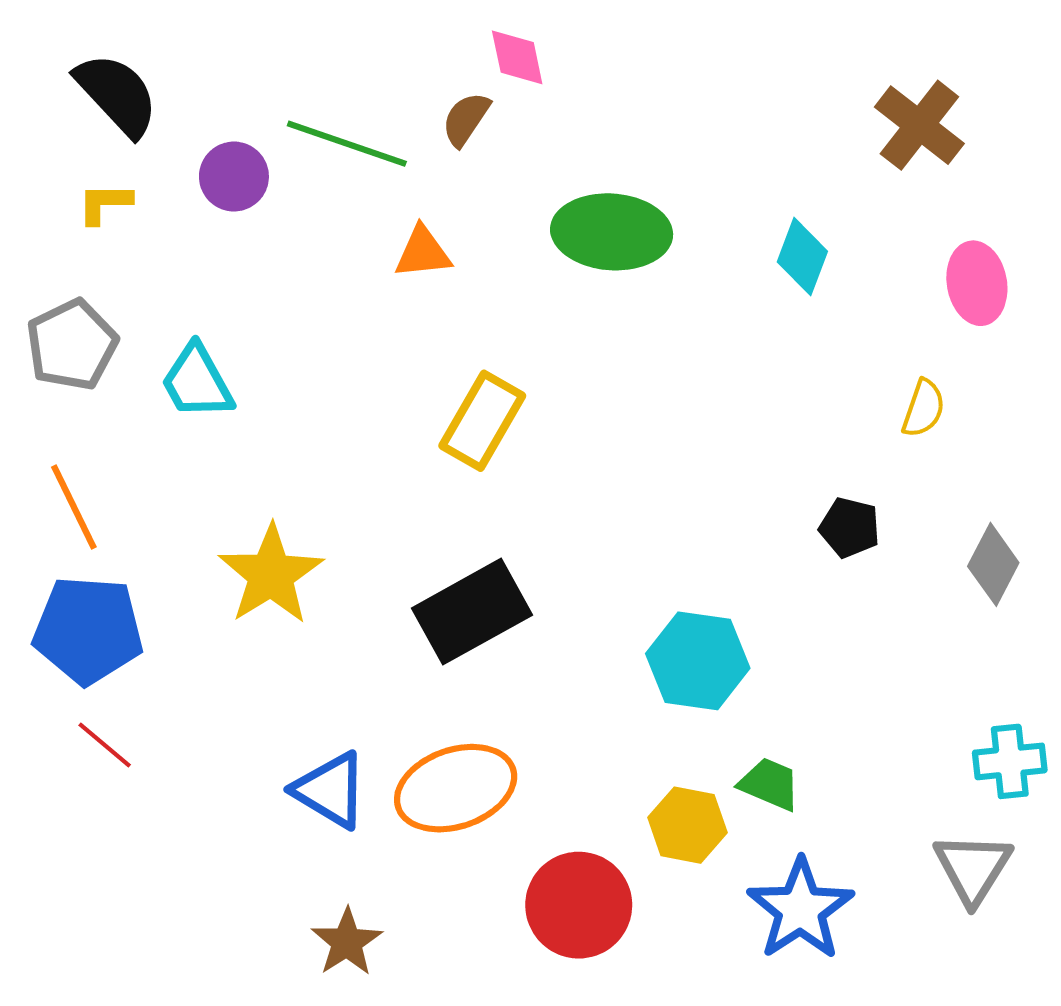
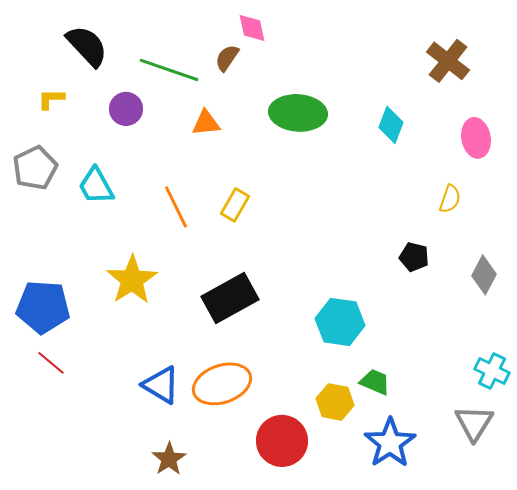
black semicircle: (117, 94) -> (87, 46), moved
purple circle: (234, 177) -> (126, 109), moved
yellow rectangle: (482, 421) -> (235, 205), size x0.7
orange line: (74, 507) -> (176, 207), moved
cyan cross: (1010, 761) -> (492, 371), turned 32

